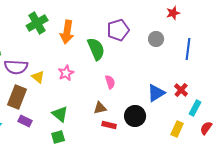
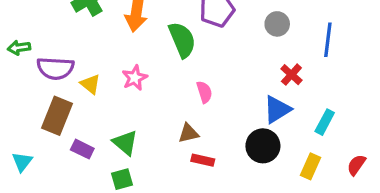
red cross: (181, 90) -> (291, 75), moved
cyan rectangle: (195, 108) -> (325, 122), moved
black circle: (135, 116) -> (263, 146), moved
purple rectangle: (25, 121) -> (82, 149), moved

